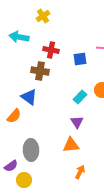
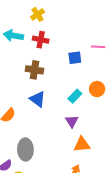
red cross: (51, 50) -> (41, 40), moved
blue triangle: (29, 97) -> (38, 99), moved
orange triangle: (71, 145) -> (82, 144), moved

